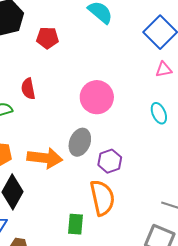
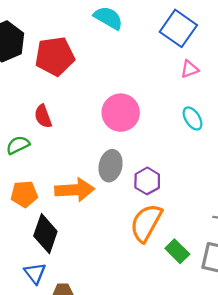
red pentagon: (48, 38) -> (55, 56), size x1.6
orange semicircle: (102, 198) -> (146, 223), turned -129
green rectangle: (76, 224) -> (177, 251), moved, turned -40

